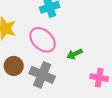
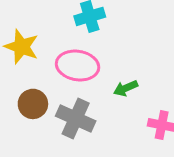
pink ellipse: (42, 40) -> (78, 66), turned -36

